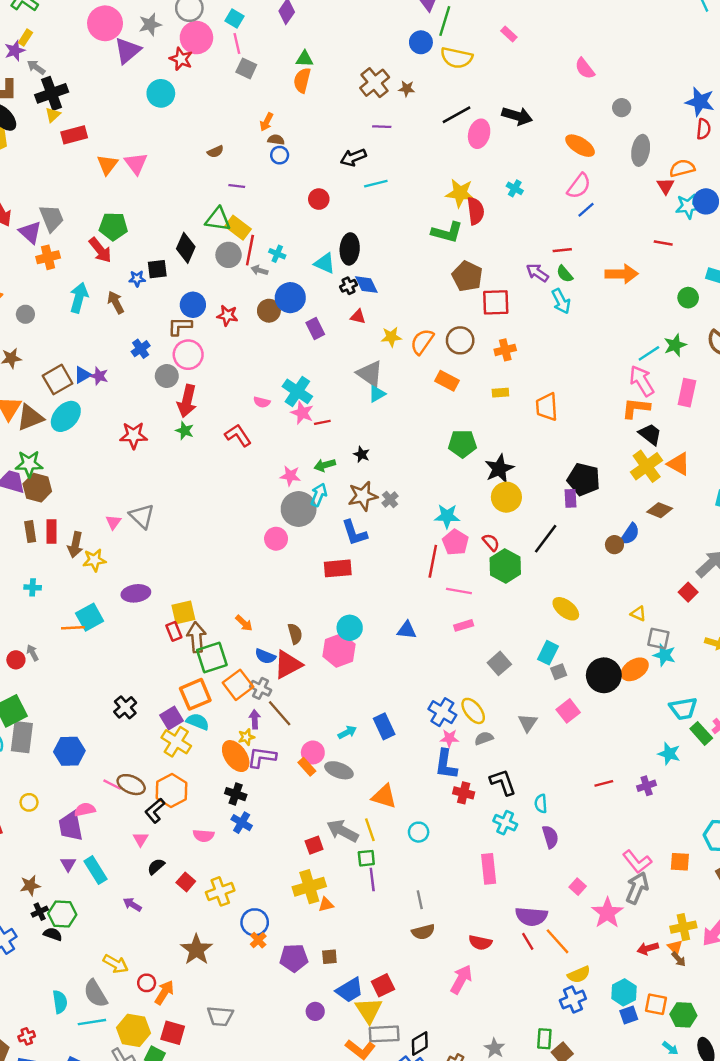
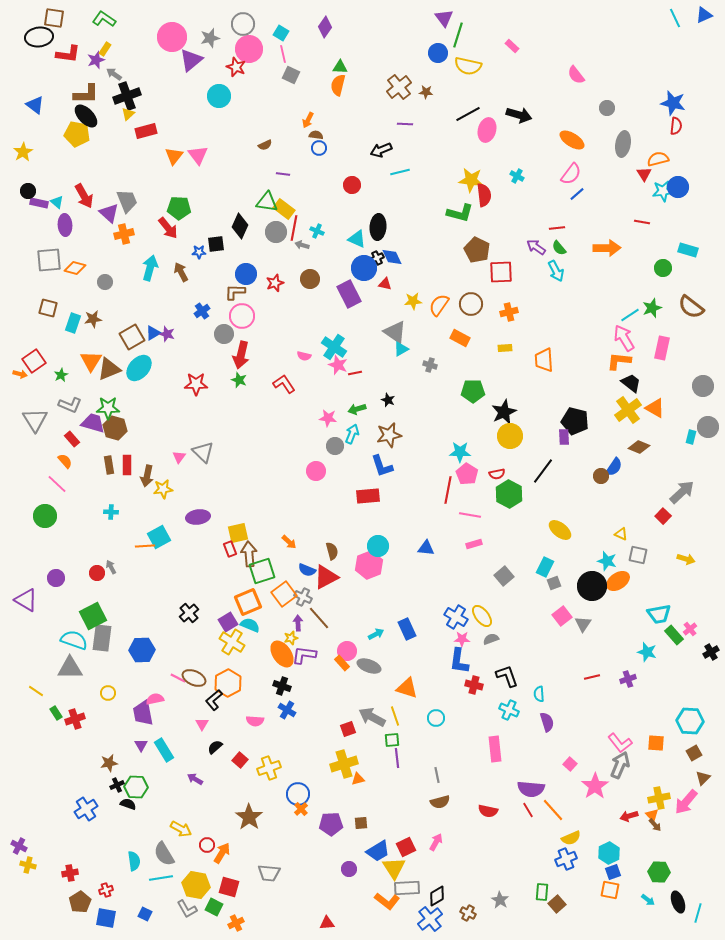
blue circle: (290, 298) -> (364, 268), moved
red star: (227, 315) -> (275, 283), turned -30
purple rectangle: (315, 329) -> (349, 294), size x1.5
gray cross: (390, 500) -> (430, 365), moved, turned -32
gray circle: (299, 509) -> (335, 446), size x0.6
red semicircle: (491, 542) -> (497, 474), turned 119
cyan star: (664, 655) -> (607, 561), moved
gray triangle: (528, 723) -> (583, 624), moved
pink arrow: (461, 979) -> (436, 842), moved, size x0.7
orange square: (656, 1004) -> (610, 890), moved

